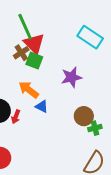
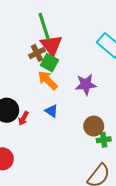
orange arrow: (29, 90) -> (48, 80), moved

